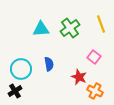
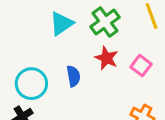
cyan triangle: (41, 29) -> (61, 24), turned -30
red star: (79, 77) -> (106, 58), moved

